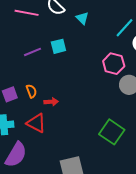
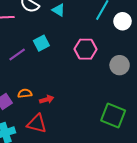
pink hexagon: (114, 64) -> (86, 49), moved
orange semicircle: (31, 91) -> (25, 93), turned -64

